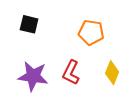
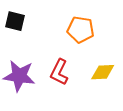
yellow diamond: (112, 73) -> (103, 72), turned 65

